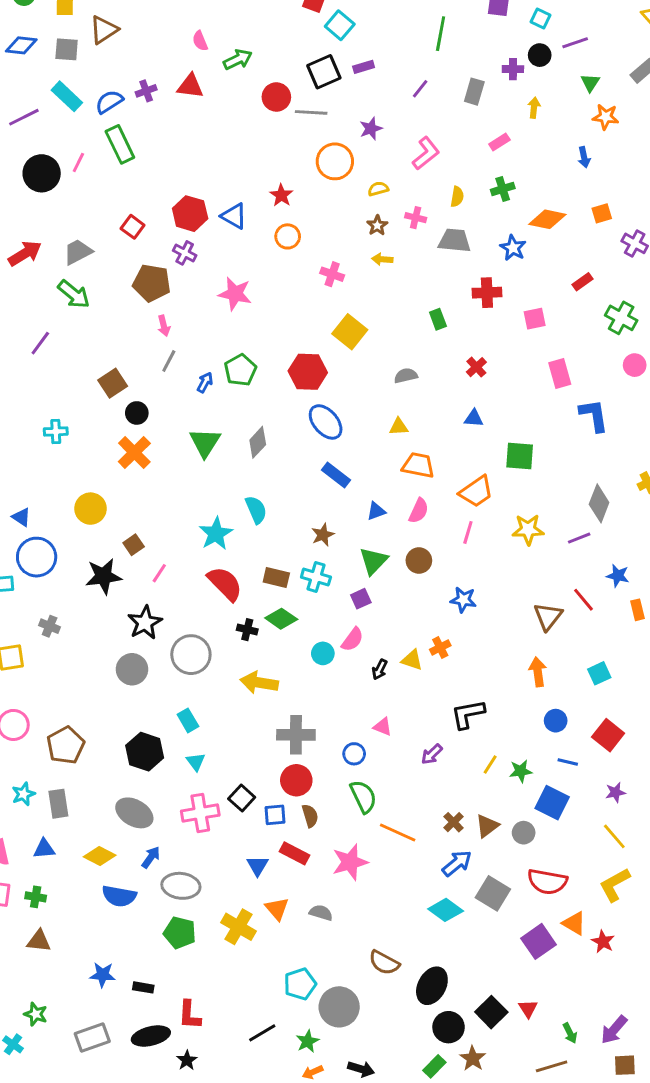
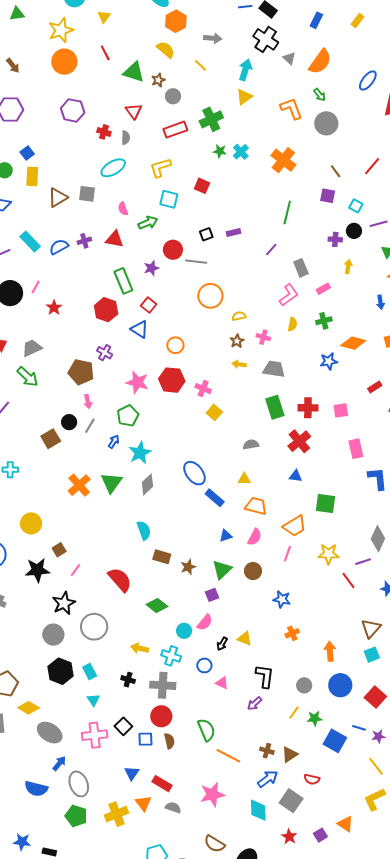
cyan square: (340, 25) -> (169, 199), moved, turned -30
gray square: (67, 49) -> (87, 194), moved
black square: (324, 72) -> (206, 234), size x0.6
gray rectangle: (474, 92) -> (301, 268), moved, turned -42
purple star: (371, 129) -> (151, 268), moved
green rectangle: (120, 144) -> (123, 281), moved
pink L-shape: (426, 153) -> (289, 295), moved
red star: (281, 195) -> (54, 308), moved
red hexagon: (190, 214) -> (106, 310), moved
red square: (133, 227) -> (149, 305), moved
gray trapezoid: (455, 241) -> (274, 369), moved
blue star: (513, 248) -> (329, 361), turned 30
pink cross: (332, 274) -> (203, 389), moved
red cross: (487, 293) -> (308, 408), moved
green rectangle: (438, 319) -> (275, 407), size x1.6
yellow square: (350, 332) -> (214, 412), size x0.7
red cross: (476, 367) -> (299, 441), size x1.6
green pentagon: (240, 370) -> (128, 416), moved
red hexagon: (308, 372) -> (172, 380), moved
black circle: (137, 413) -> (69, 422), moved
orange cross: (134, 452) -> (79, 485), moved
blue rectangle: (336, 475) -> (215, 498), moved
cyan star: (216, 534) -> (140, 453), moved
brown star: (323, 535) -> (188, 567), moved
cyan cross: (316, 577) -> (171, 656), moved
brown rectangle: (276, 578) -> (162, 557), moved
red line: (583, 600) -> (349, 581), moved
brown triangle: (548, 616) -> (371, 628), moved
black cross: (247, 630) -> (128, 680), moved
orange cross: (440, 647) -> (292, 633), moved
yellow arrow: (259, 683) -> (140, 648), size x0.7
black L-shape: (468, 714) -> (265, 676), moved, turned 105
blue circle: (556, 721) -> (340, 685), size x1.5
black hexagon: (145, 752) -> (61, 671), moved
blue circle: (354, 754) -> (204, 665), moved
blue line: (568, 762) -> (359, 728), moved
brown cross: (454, 822) -> (267, 751), turned -32
gray circle: (524, 833) -> (304, 685), moved
red rectangle: (295, 853) -> (162, 784), moved
yellow diamond: (100, 856) -> (29, 708), moved
pink star: (350, 862) -> (212, 795), moved
red semicircle: (547, 882) -> (312, 779), moved, size x0.6
gray ellipse: (181, 886) -> (79, 784), turned 60
cyan diamond: (446, 910) -> (258, 810), turned 50
yellow cross: (239, 927) -> (116, 814), turned 35
purple square: (539, 941) -> (320, 835), size x0.6
red star: (603, 942) -> (289, 837), moved

